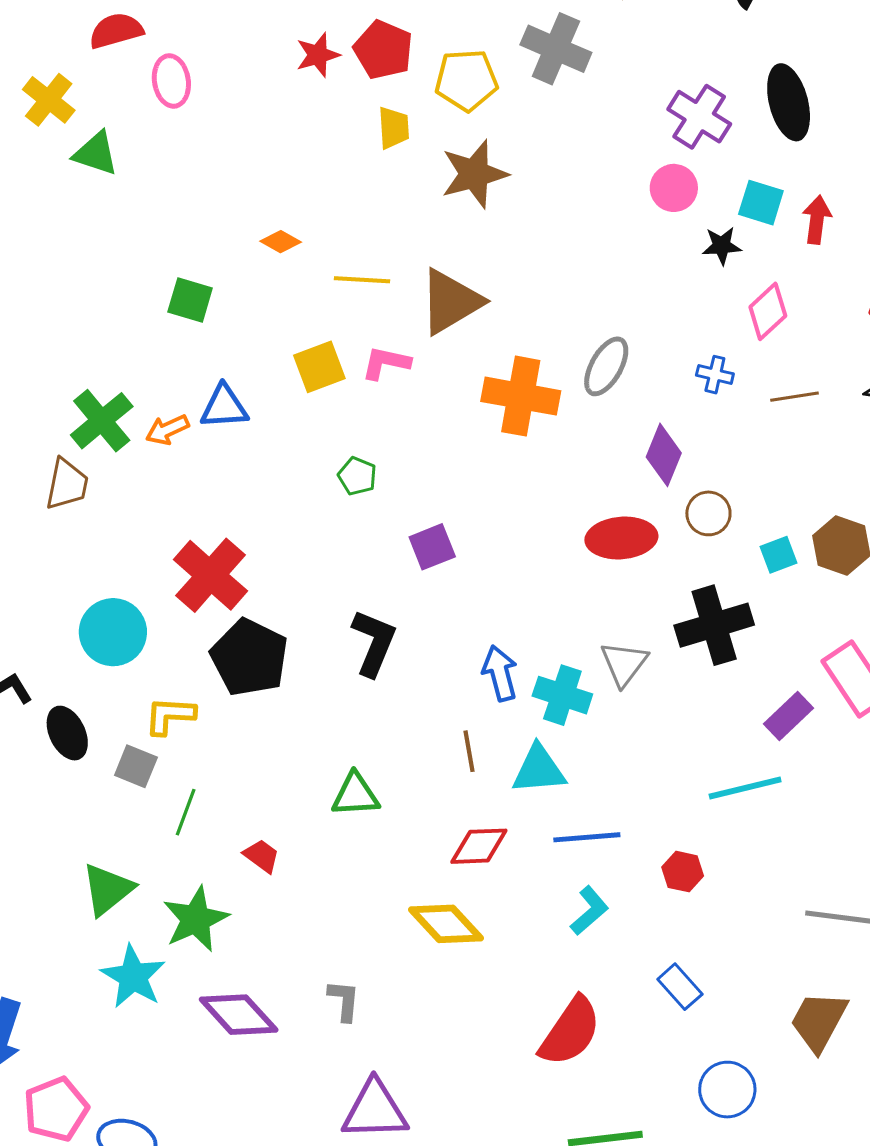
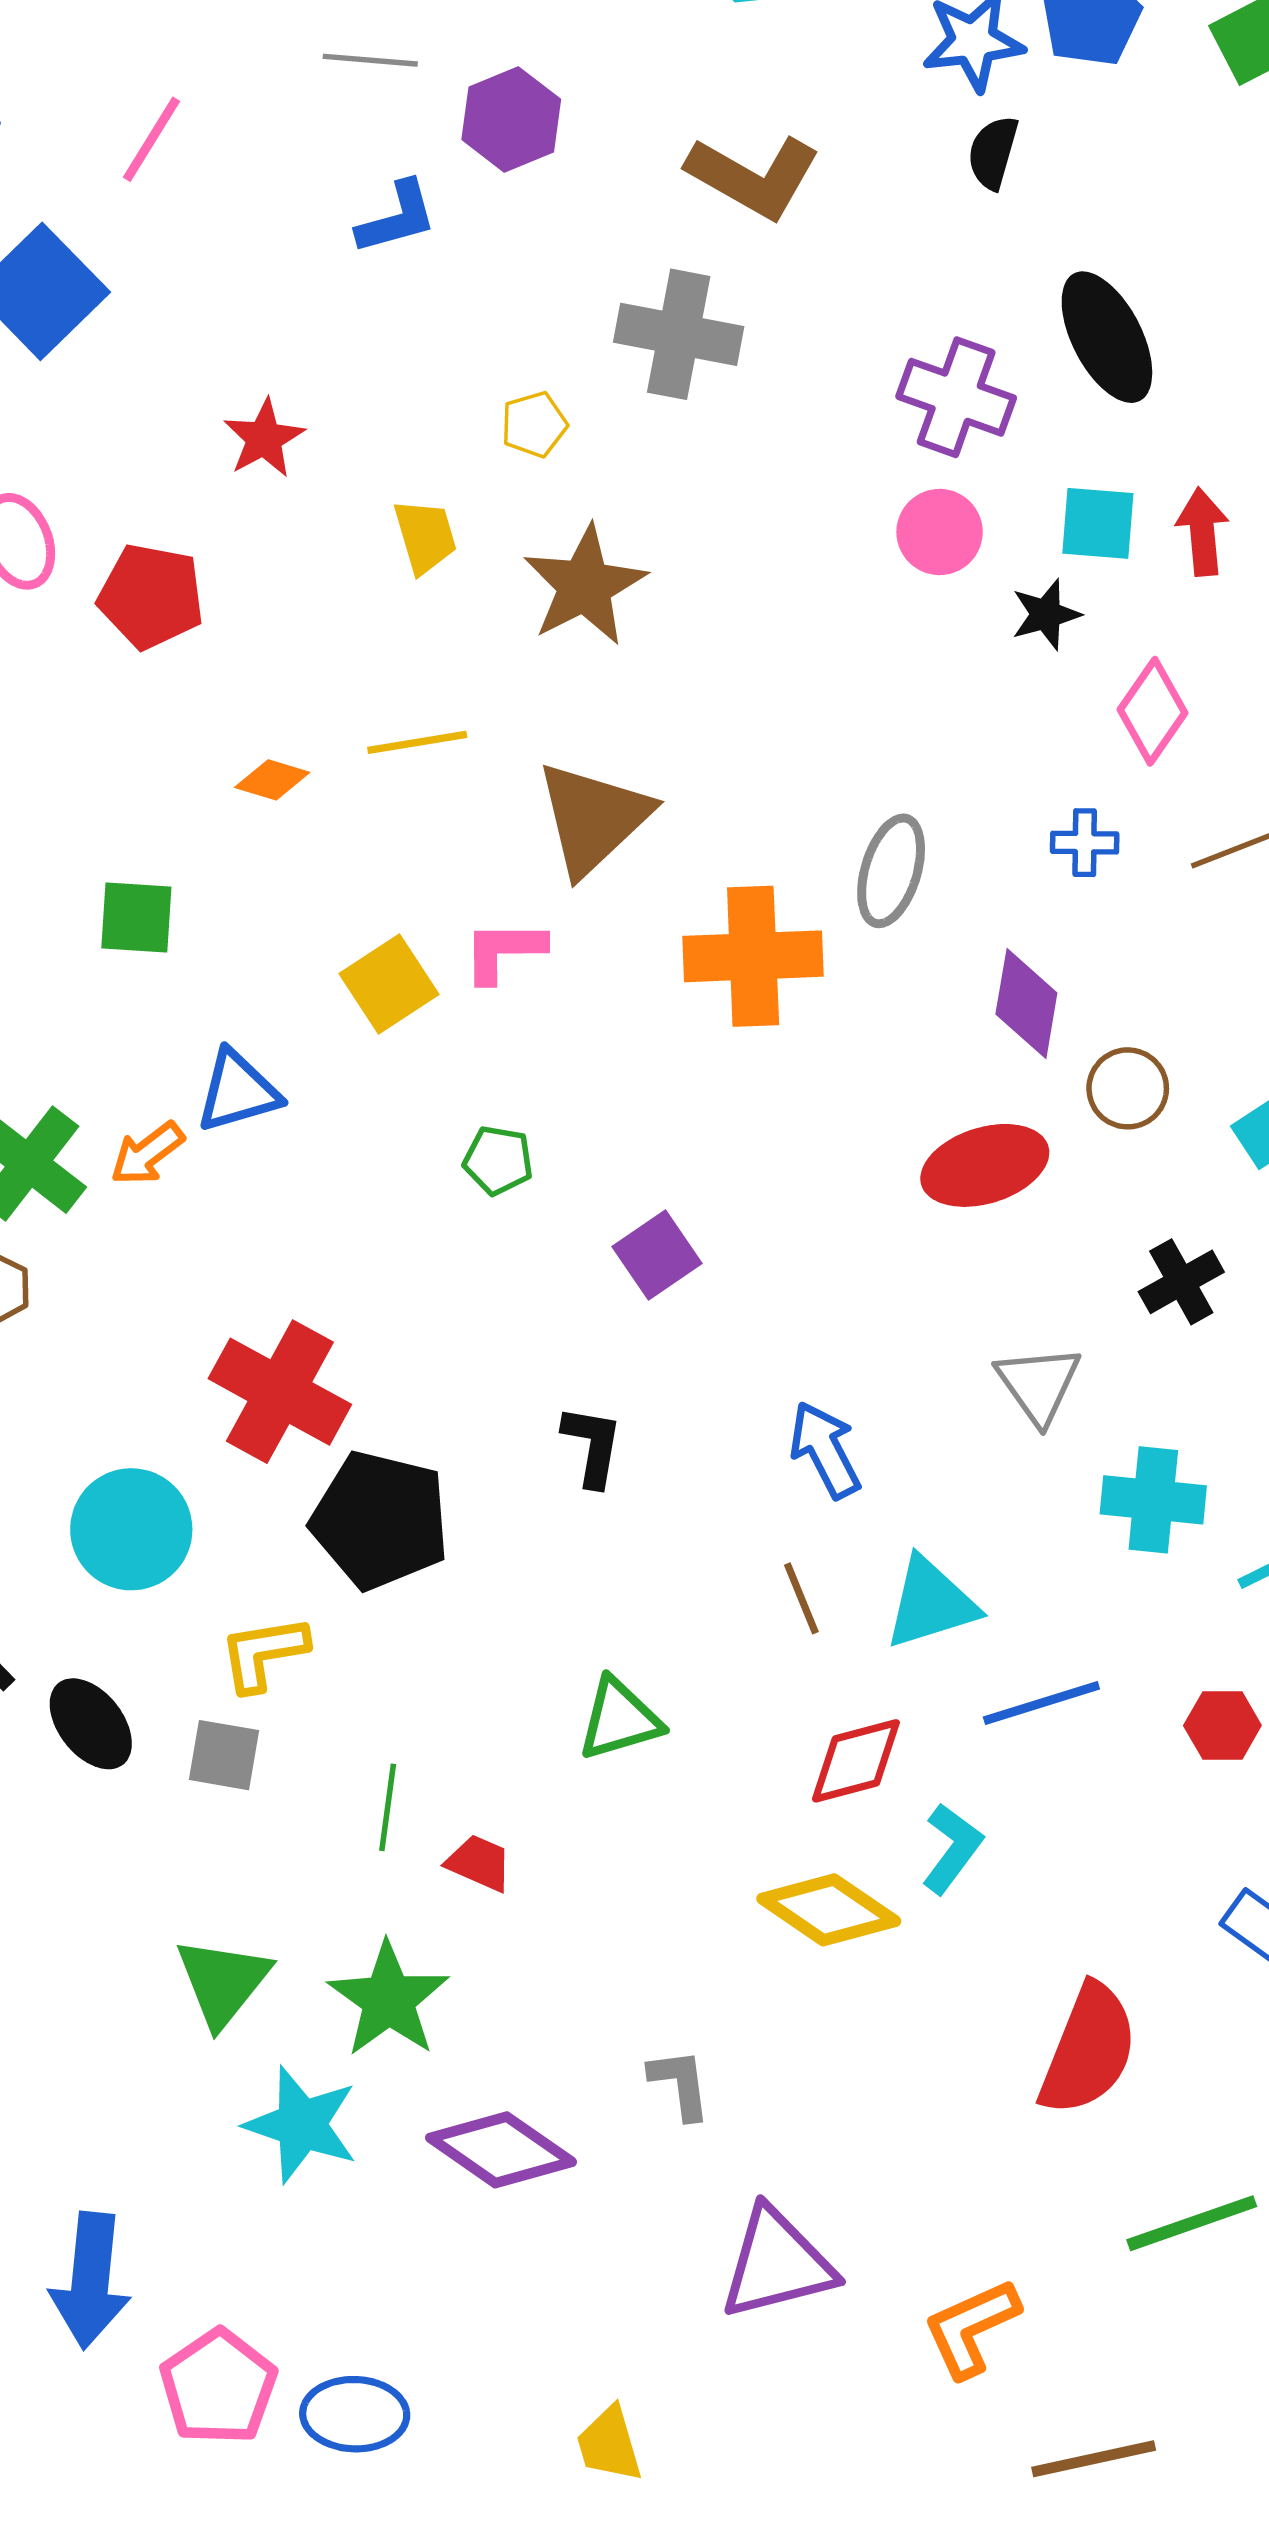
red pentagon: (383, 50) -> (151, 596), moved
yellow pentagon: (466, 80) -> (534, 424), size x0.6
yellow line: (362, 280) -> (417, 742), moved
black cross: (714, 625) -> (1181, 1282), size x0.6
black L-shape: (374, 643) -> (592, 1446), size x0.7
cyan cross: (562, 695) -> (1153, 1500), moved
green line: (186, 812) -> (388, 1807), moved
cyan L-shape: (589, 911) -> (952, 1848), moved

